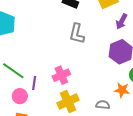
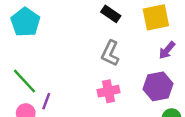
pink cross: (61, 75) -> (108, 91), moved

